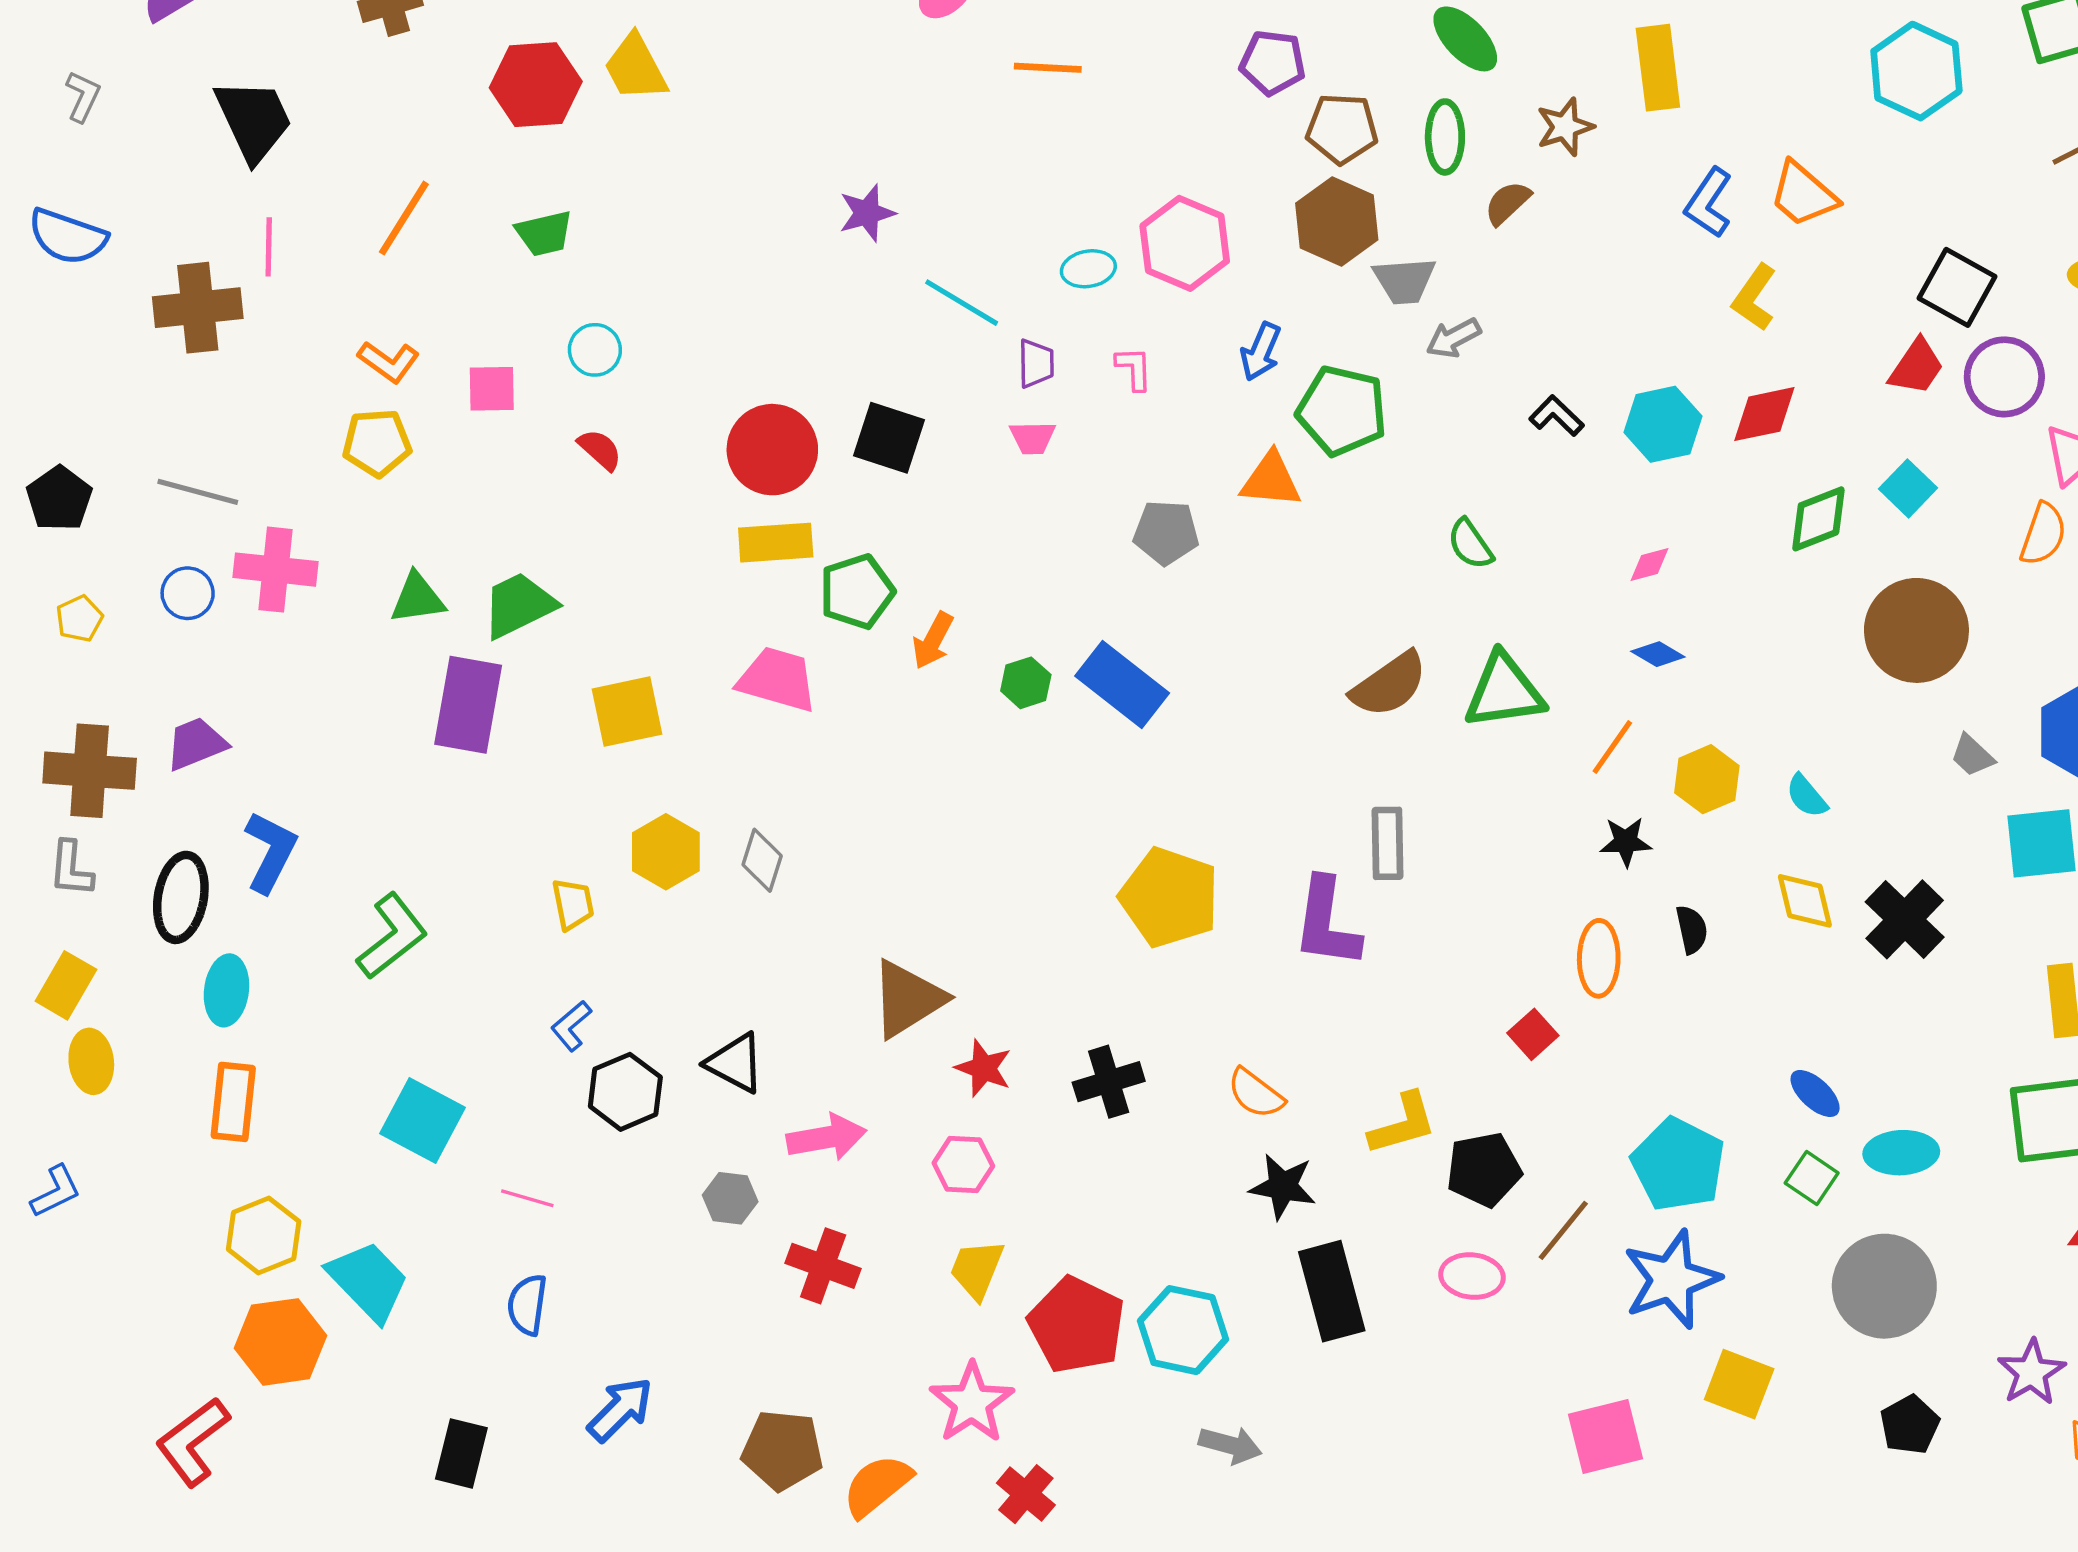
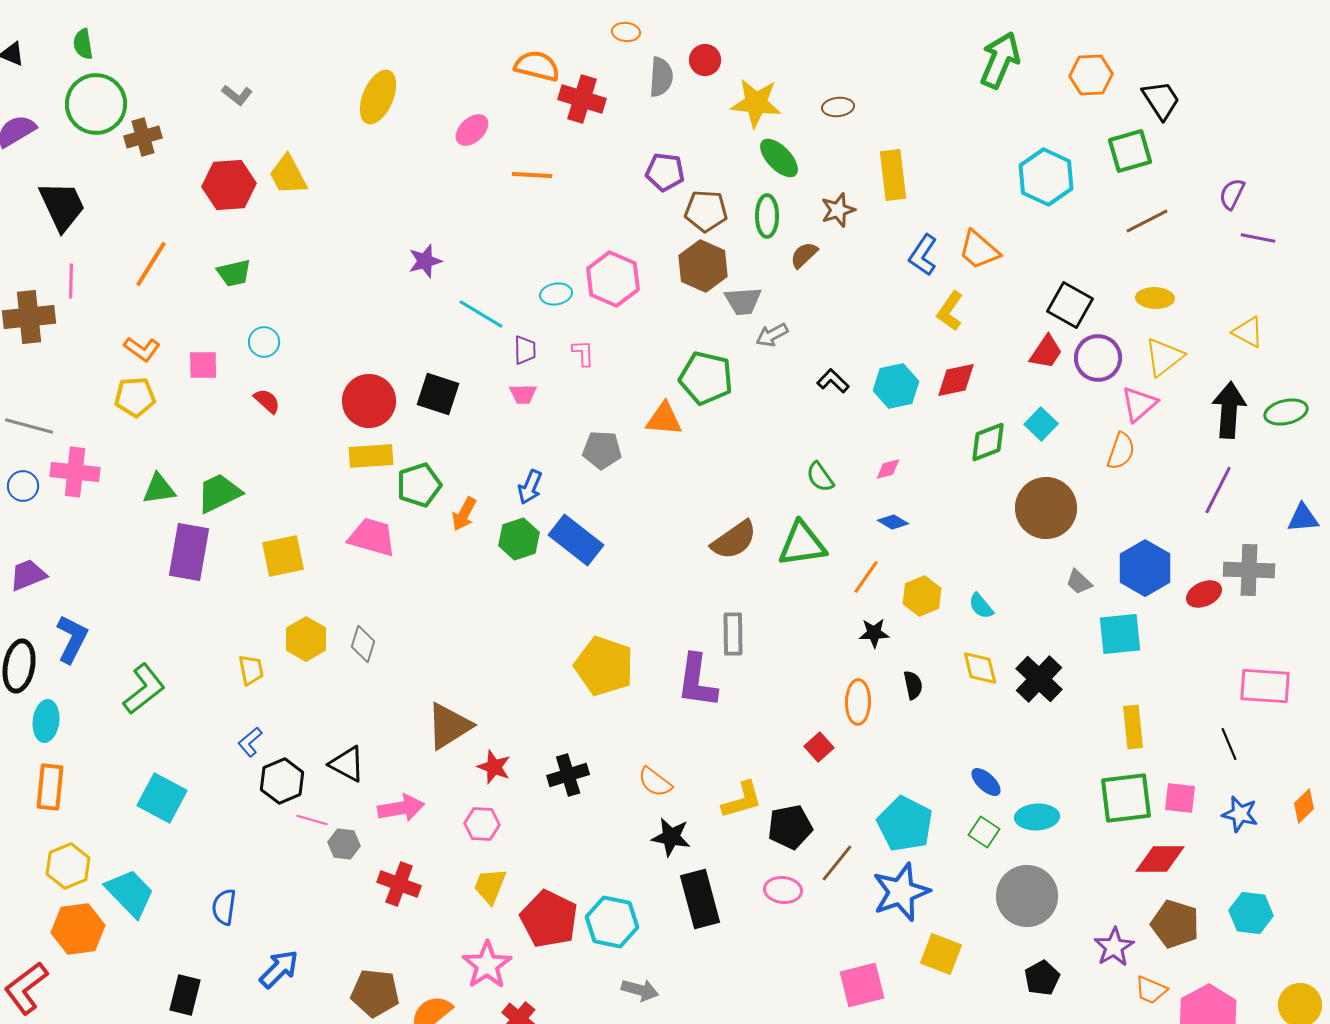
blue arrow: (1261, 352) -> (530, 487), moved
green semicircle: (1470, 544) -> (820, 477), moved
green hexagon: (1026, 683) -> (519, 539), size x1.4
pink line: (527, 1198) -> (312, 820), moved

